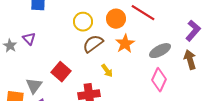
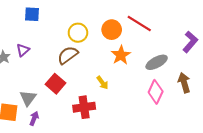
purple triangle: (29, 39) -> (23, 50), turned 32
brown semicircle: (93, 44) -> (68, 55), moved
brown arrow: (190, 60) -> (184, 83), moved

